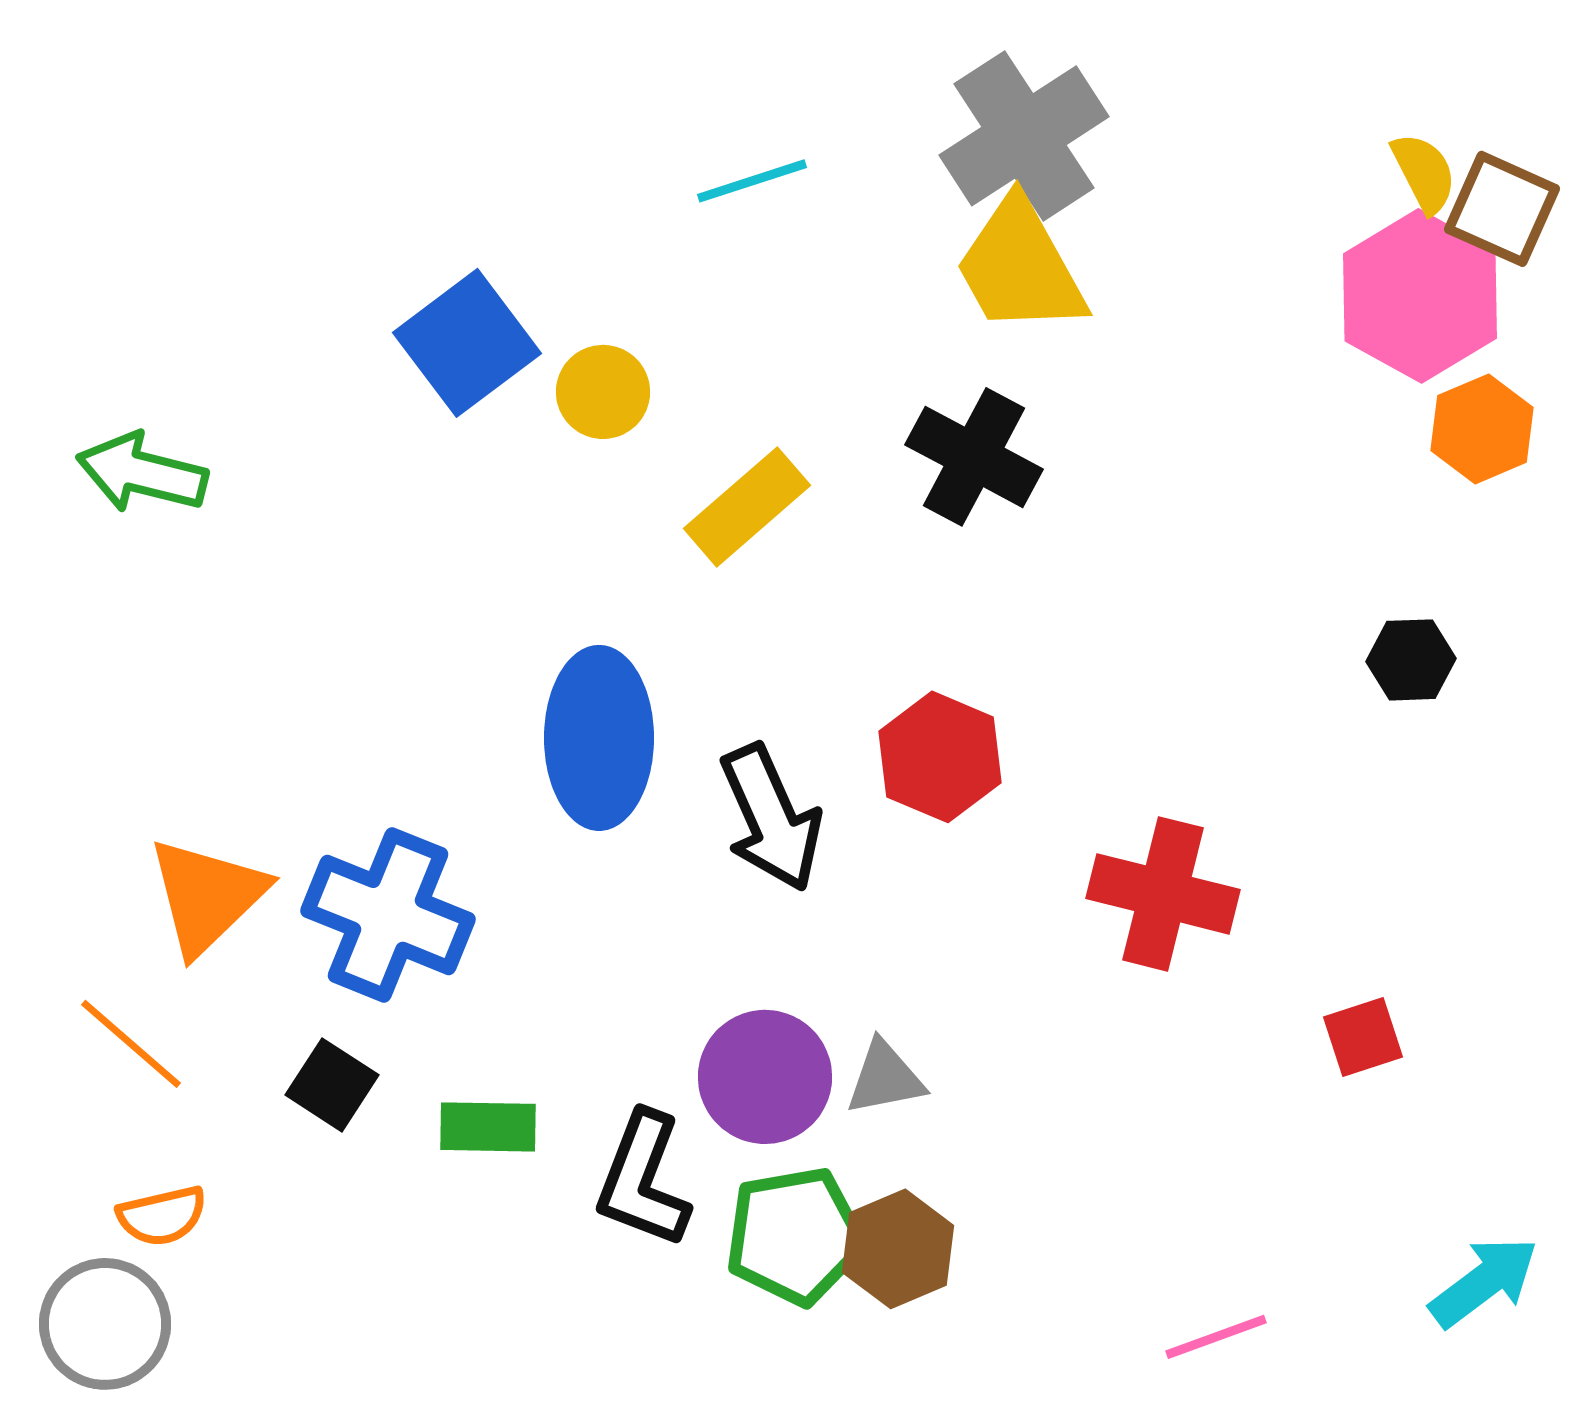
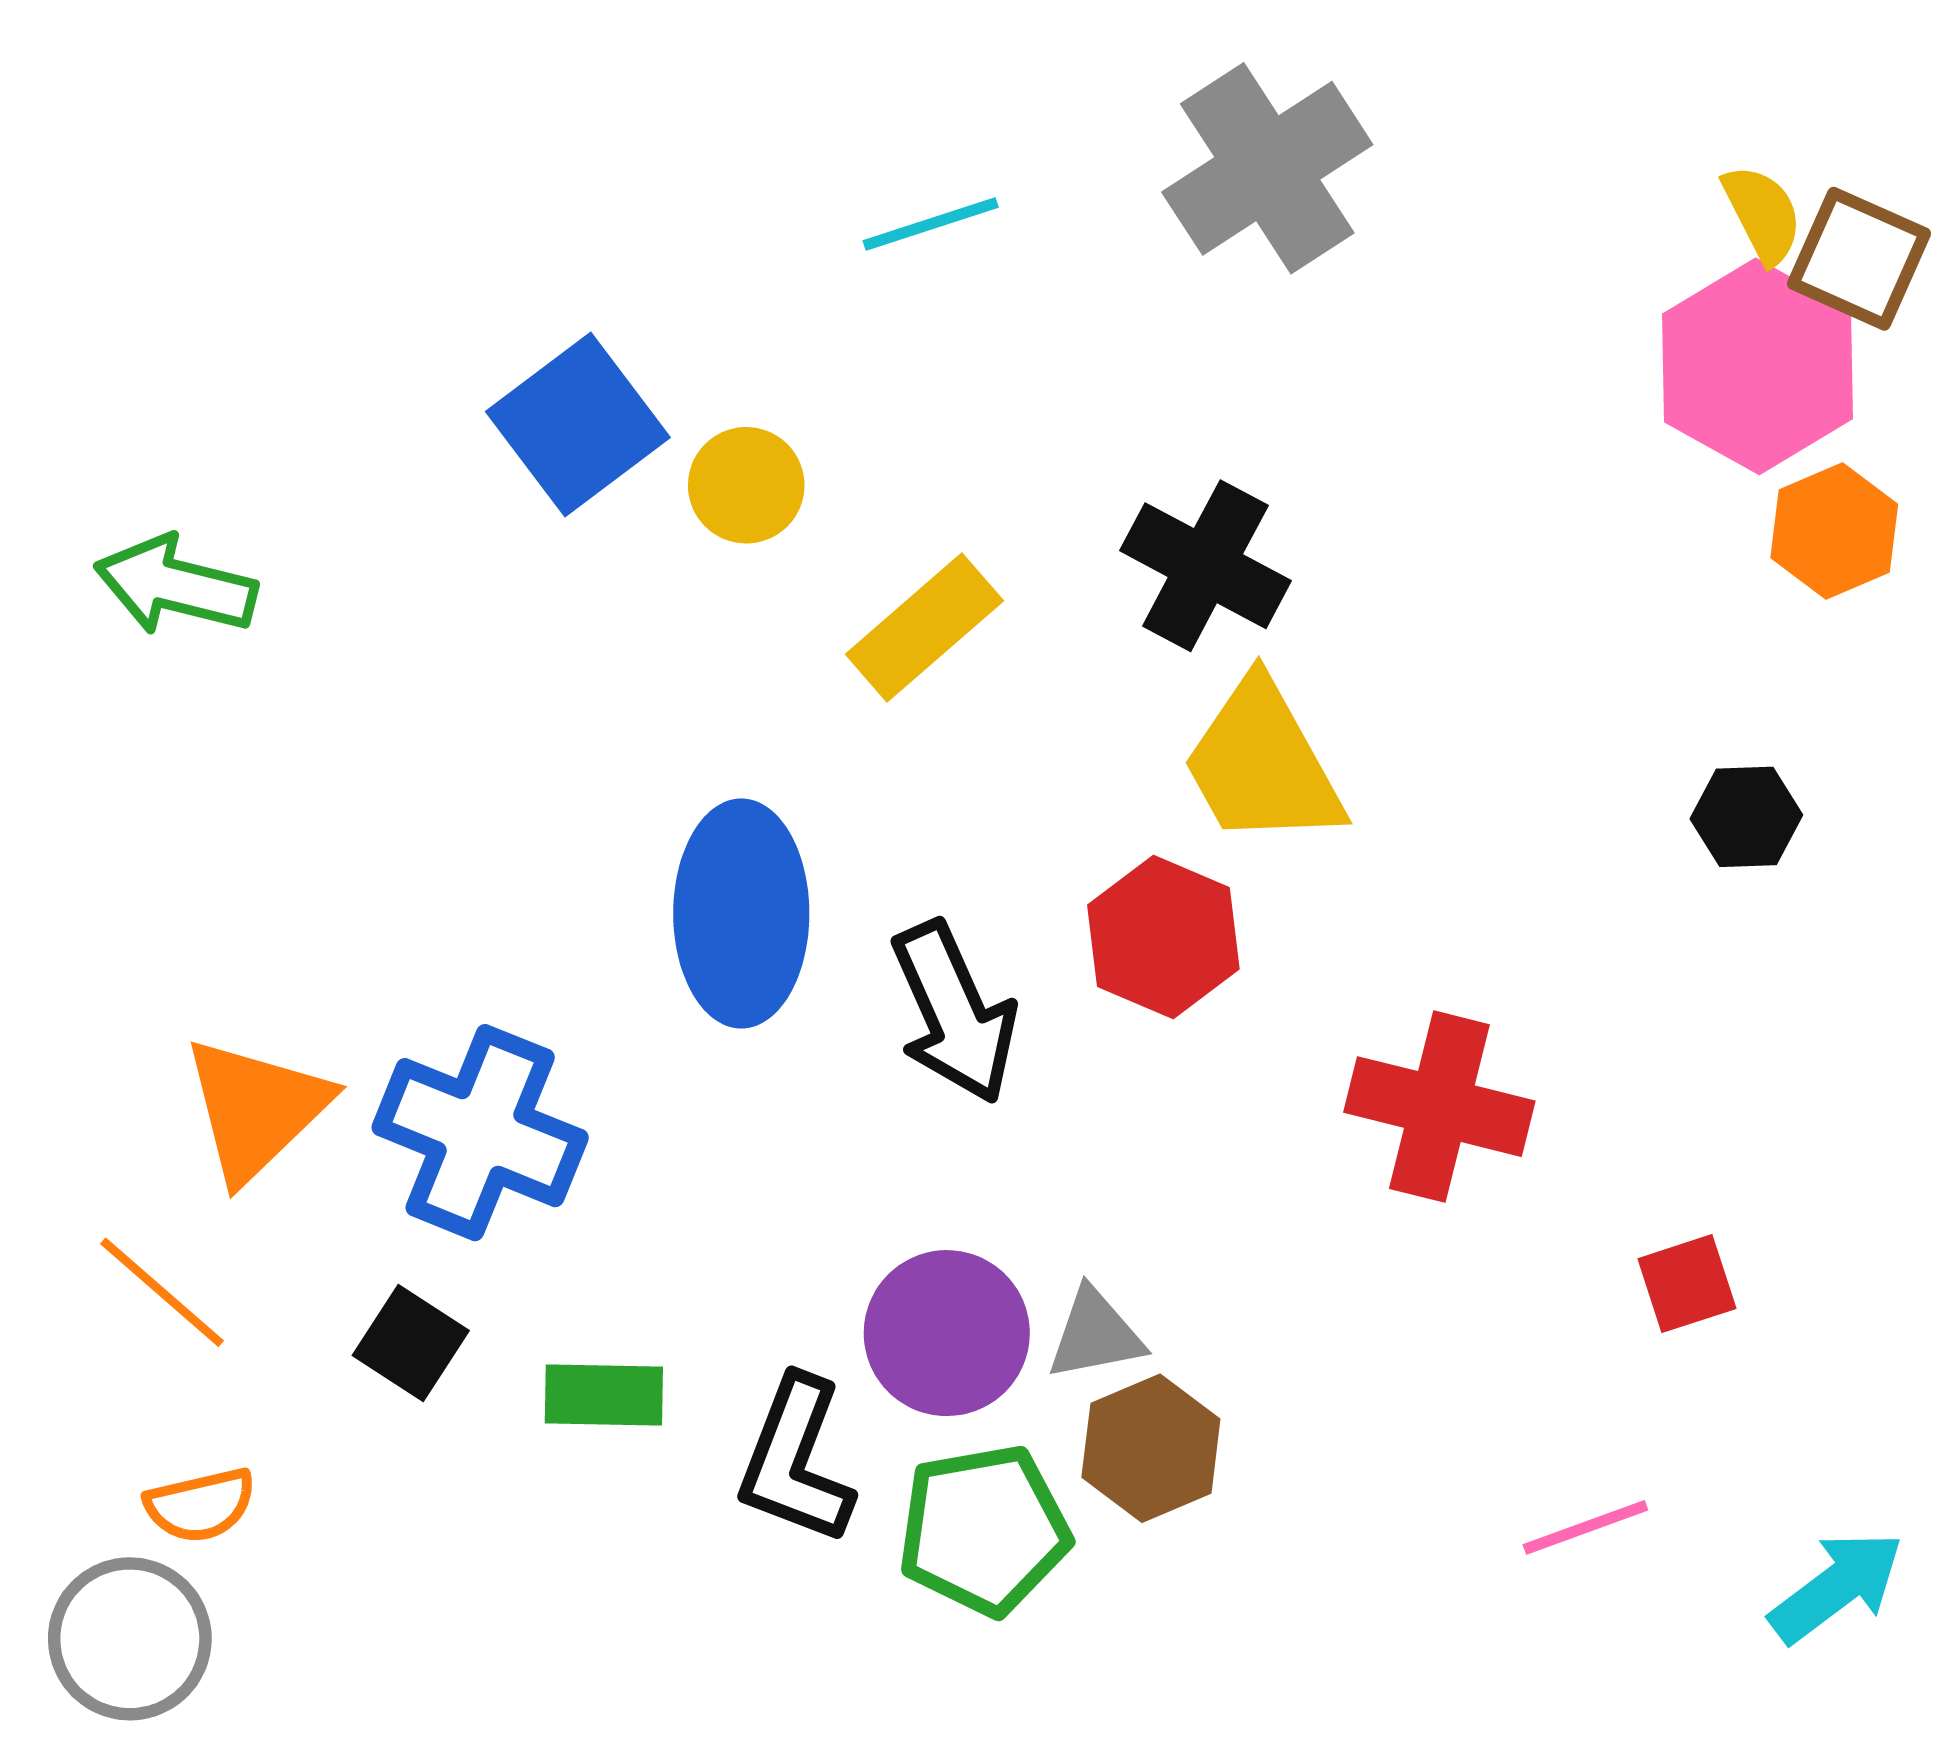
yellow trapezoid: (1020, 267) -> (1262, 764), moved
brown hexagon: (898, 1249) -> (1151, 1448), moved
pink line: (1216, 1337) -> (1585, 1527), moved

